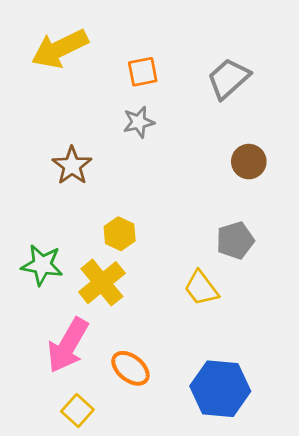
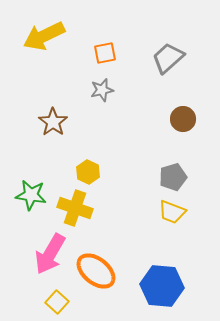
yellow cross: (102, 283) -> (75, 208), turned -32
yellow trapezoid: (201, 288) -> (172, 212), moved, turned -32
orange ellipse: (130, 368) -> (96, 271), size x1.4

